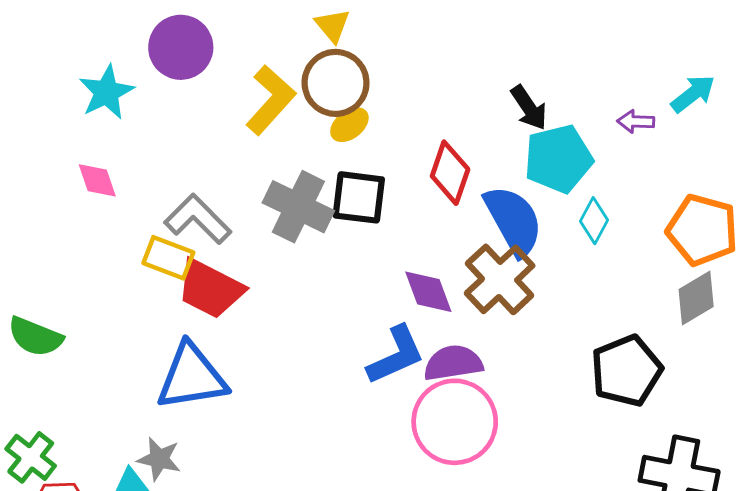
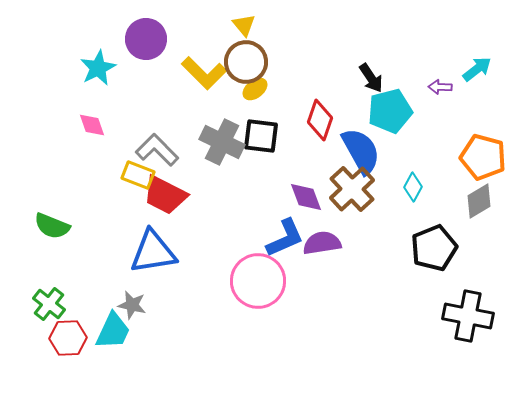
yellow L-shape: (271, 100) -> (204, 73), turned 93
cyan diamond: (594, 221) -> (413, 187), moved
pink circle: (455, 422) -> (258, 281), moved

